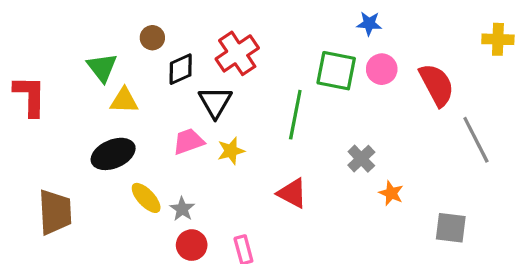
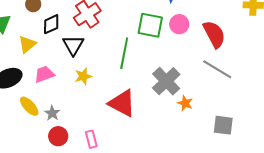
yellow triangle: (124, 101) -> (27, 44), moved, turned -42
gray line: (476, 140) -> (217, 69), moved, turned -32
pink trapezoid: (188, 141) -> (44, 74), moved
gray cross: (361, 159) -> (166, 81), size x1.6
red triangle: (292, 193) -> (122, 103), size x1.4

